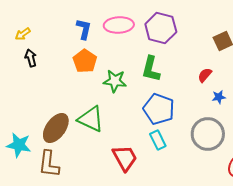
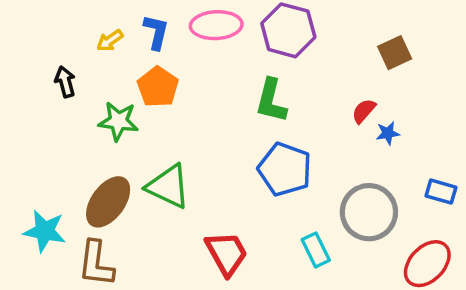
yellow arrow: (23, 34) -> (110, 41), moved
green star: (115, 81) -> (118, 121), moved
blue star: (219, 97) -> (388, 133), moved
cyan rectangle: (158, 140) -> (316, 250), moved

